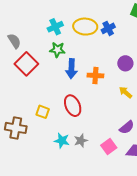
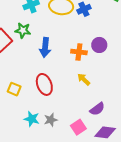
green star: (57, 50) -> (23, 30), moved
orange cross: (95, 75) -> (79, 52), moved
yellow arrow: (126, 92) -> (84, 79), moved

